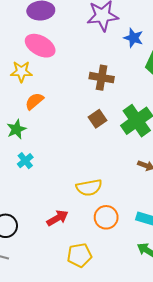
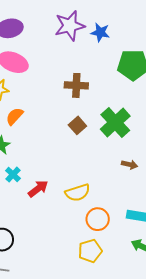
blue star: (134, 38) -> (100, 32), moved
red arrow: (58, 218) -> (38, 189), moved
yellow pentagon: (79, 255) -> (90, 251), moved

